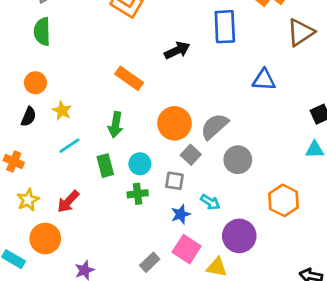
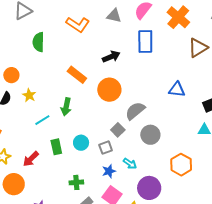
green semicircle: (42, 32) -> (38, 42), moved
blue triangle: (264, 80) -> (177, 90), moved
orange circle: (174, 123) -> (109, 90), moved
cyan line: (69, 146) -> (42, 120), moved
cyan circle: (140, 164) -> (81, 143), moved
green rectangle: (105, 166) -> (56, 147), moved
gray square: (174, 181) -> (106, 148), turned -32
green cross: (138, 194) -> (76, 182), moved

